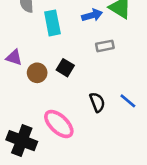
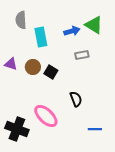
brown circle: (37, 73) -> (33, 67), moved
blue line: (128, 101) -> (95, 129), moved, turned -40

